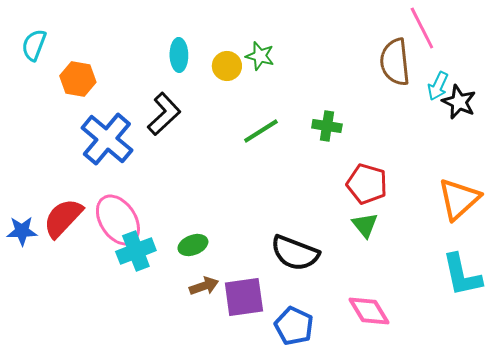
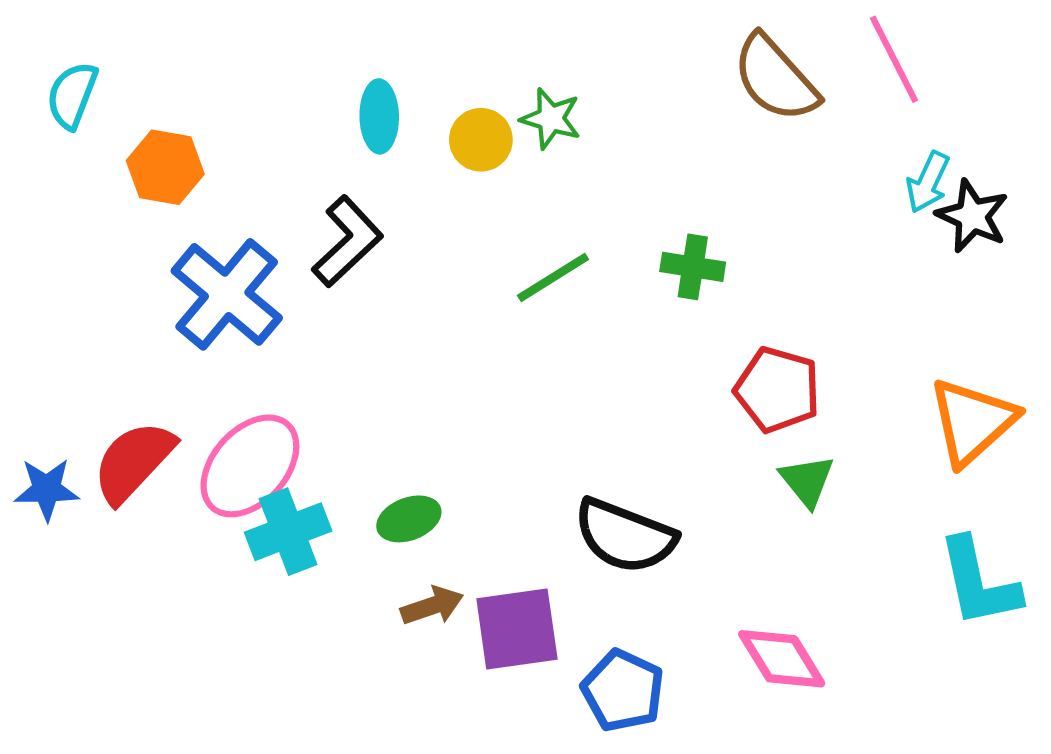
brown semicircle: (395, 62) -> (775, 78), moved, turned -36
pink ellipse: (118, 220) -> (250, 466), turned 75
green triangle: (365, 225) -> (807, 481), moved

